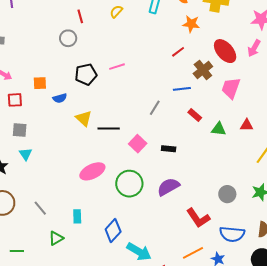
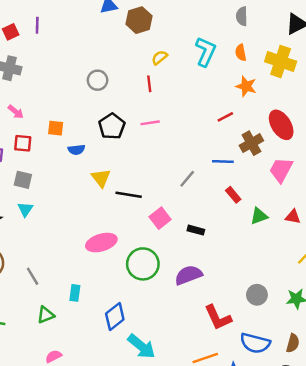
red line: (80, 16) -> (149, 84), moved
black pentagon: (86, 74) -> (112, 126), turned -30
green triangle: (219, 129) -> (259, 216), turned -35

